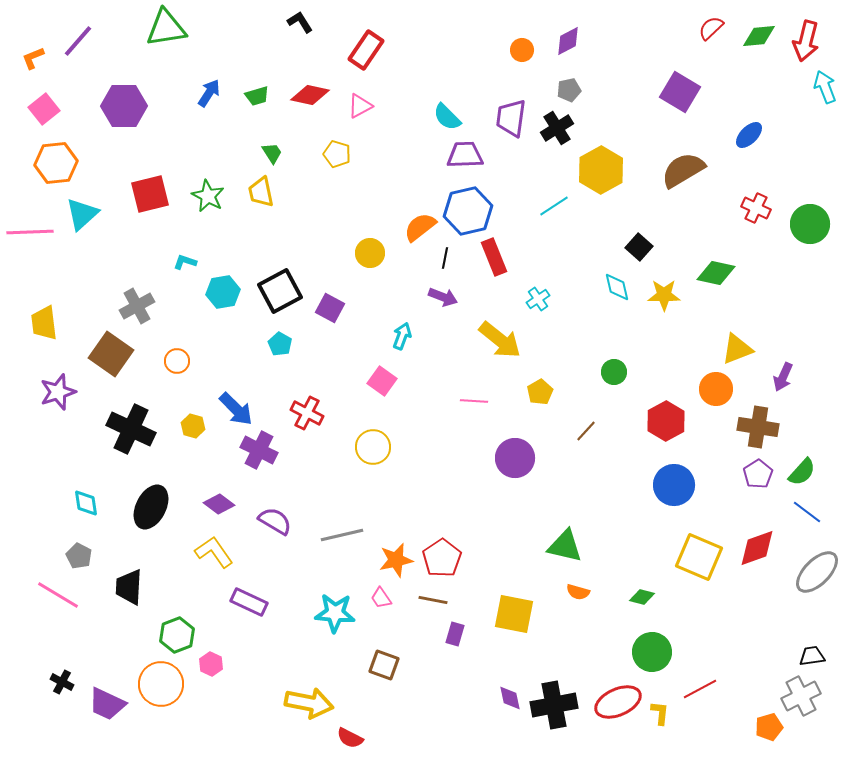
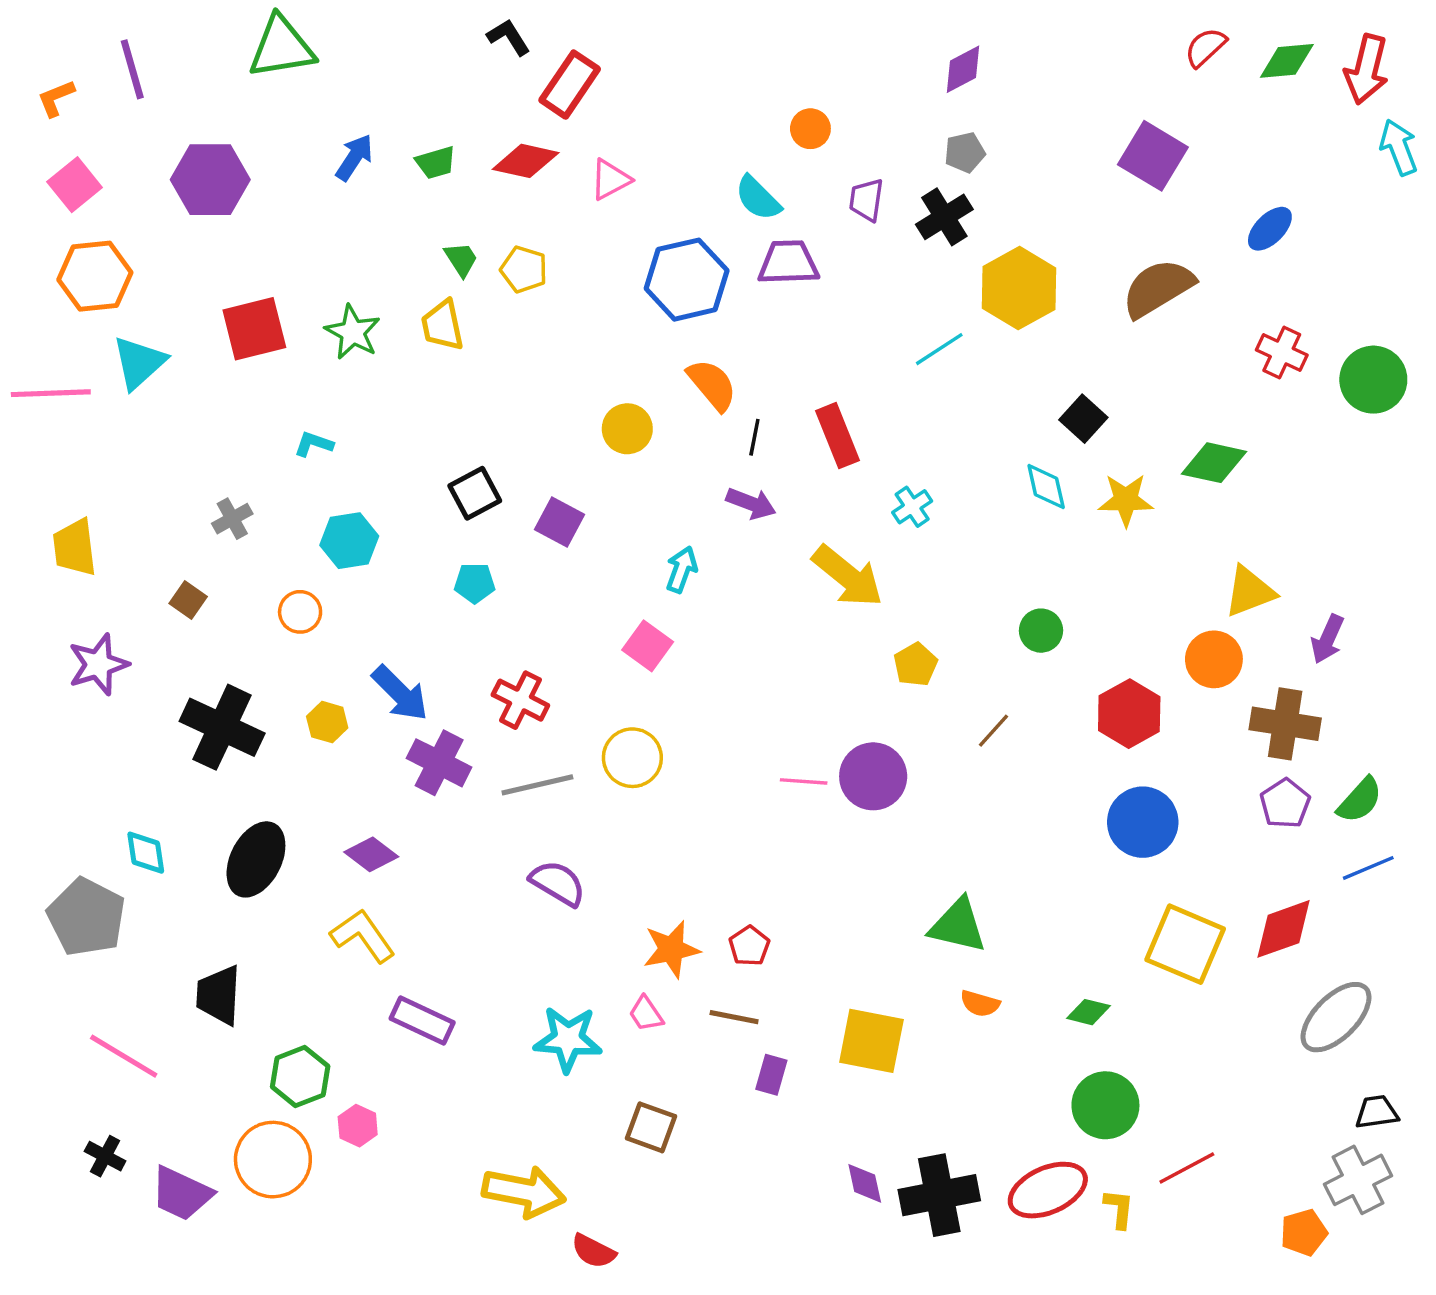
purple line: (78, 41) -> (132, 69), turned -57
red rectangle: (366, 50) -> (570, 85), moved
orange circle: (522, 50) -> (810, 129), moved
purple trapezoid: (511, 118) -> (866, 200), size x0.7
yellow pentagon: (337, 154) -> (524, 269), moved
blue hexagon: (468, 211) -> (687, 280), moved
orange semicircle: (420, 227) -> (712, 385), turned 88
black square: (280, 291) -> (475, 493), size x0.7
cyan hexagon: (223, 292) -> (349, 541), moved
gray cross: (137, 306) -> (232, 519), size x0.7
cyan pentagon: (280, 344) -> (475, 583), turned -30
brown square: (111, 354) -> (188, 600), size x0.5
pink line: (474, 401) -> (804, 781), moved
blue line: (807, 512) -> (1368, 868), turned -60
purple semicircle: (275, 521) -> (558, 883), moved
gray line: (342, 535) -> (537, 785), moved
gray pentagon: (79, 556) -> (86, 917), moved, size x1.8
red pentagon: (442, 558) -> (749, 946), size x0.6
gray ellipse: (817, 572) -> (1336, 1017), moved
pink line: (58, 595) -> (124, 1056), moved

